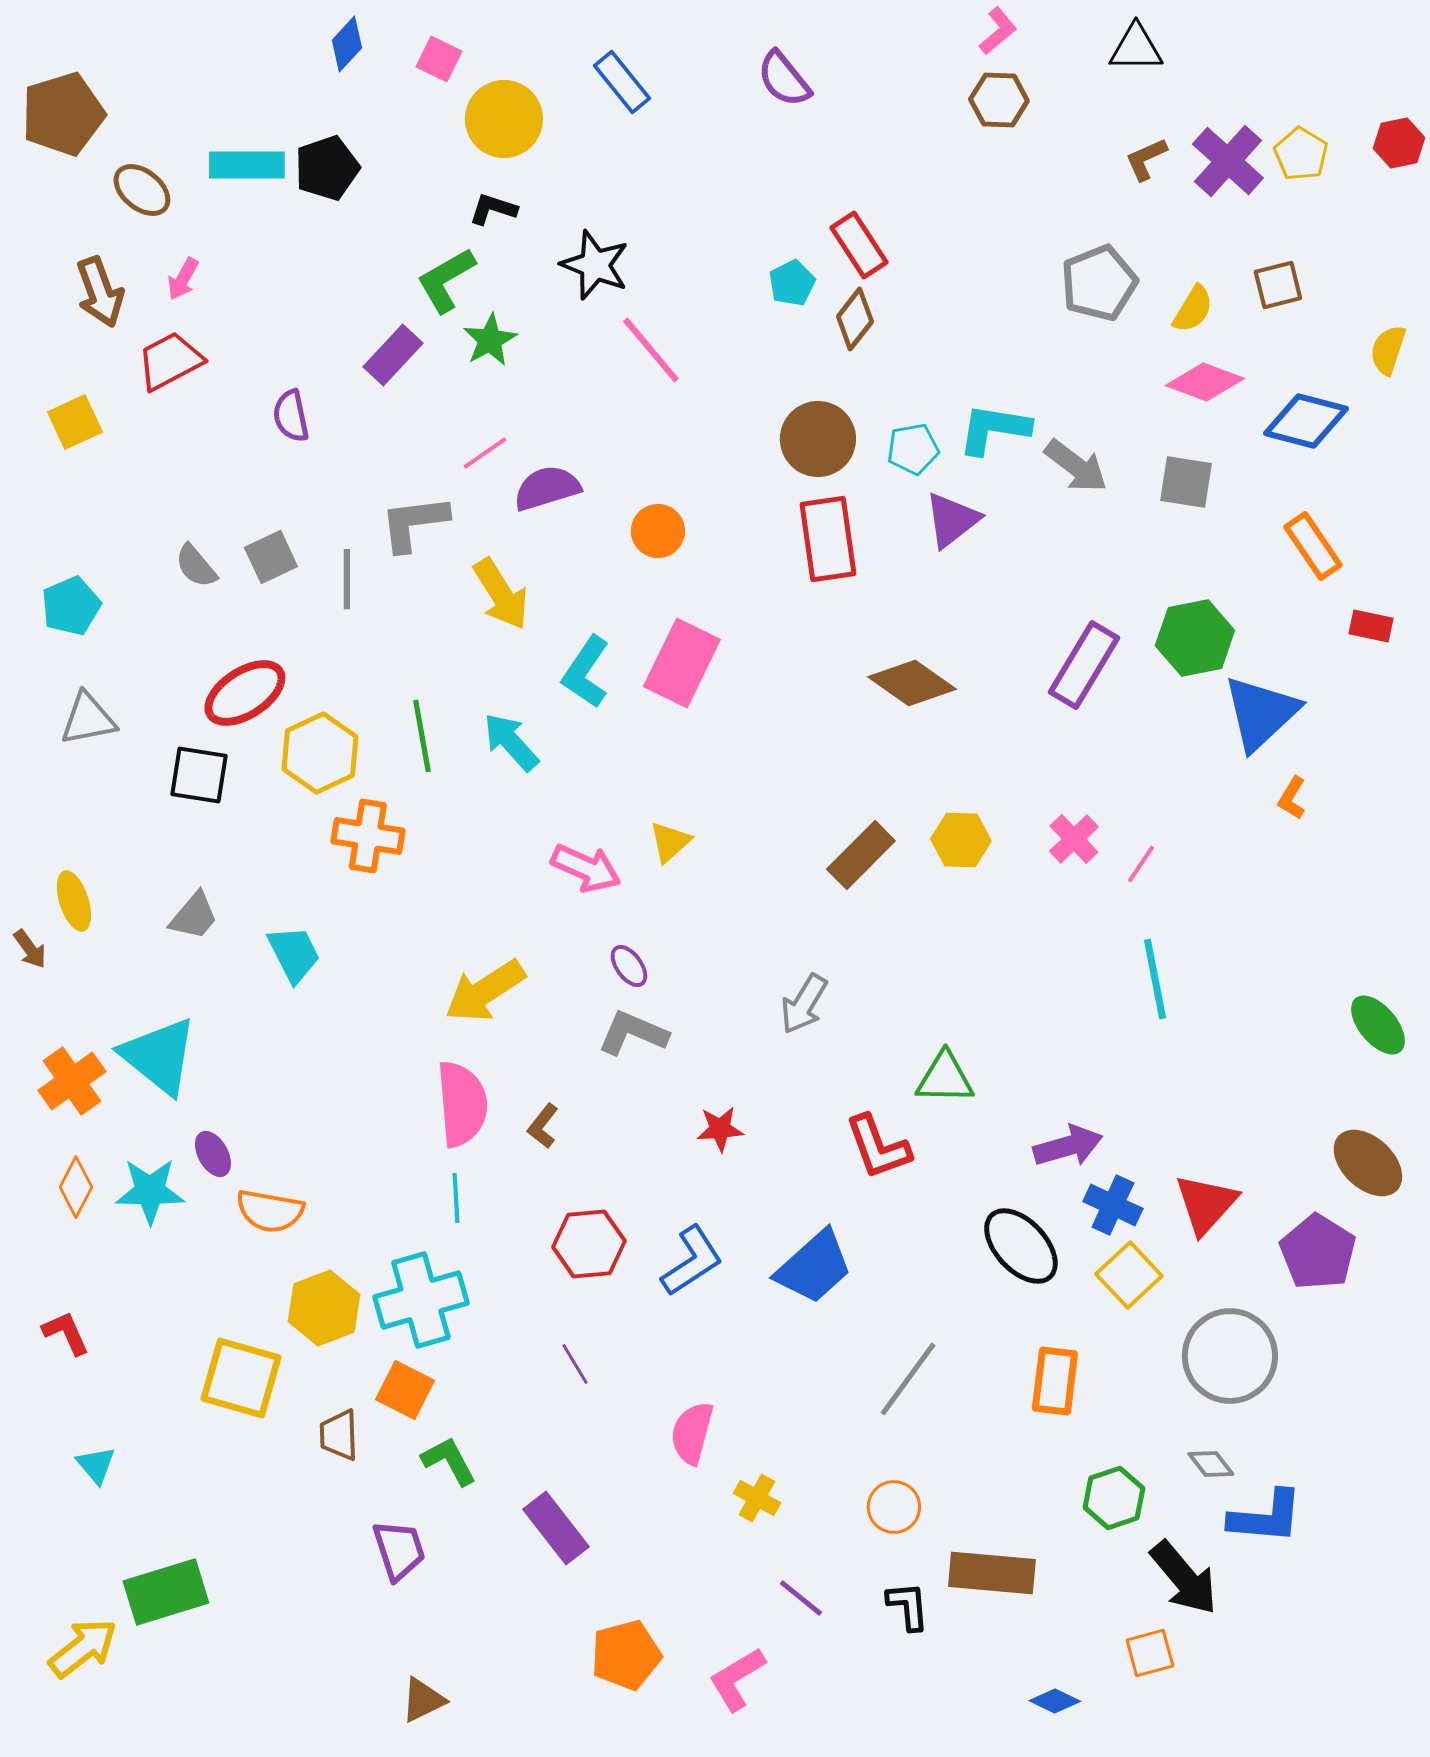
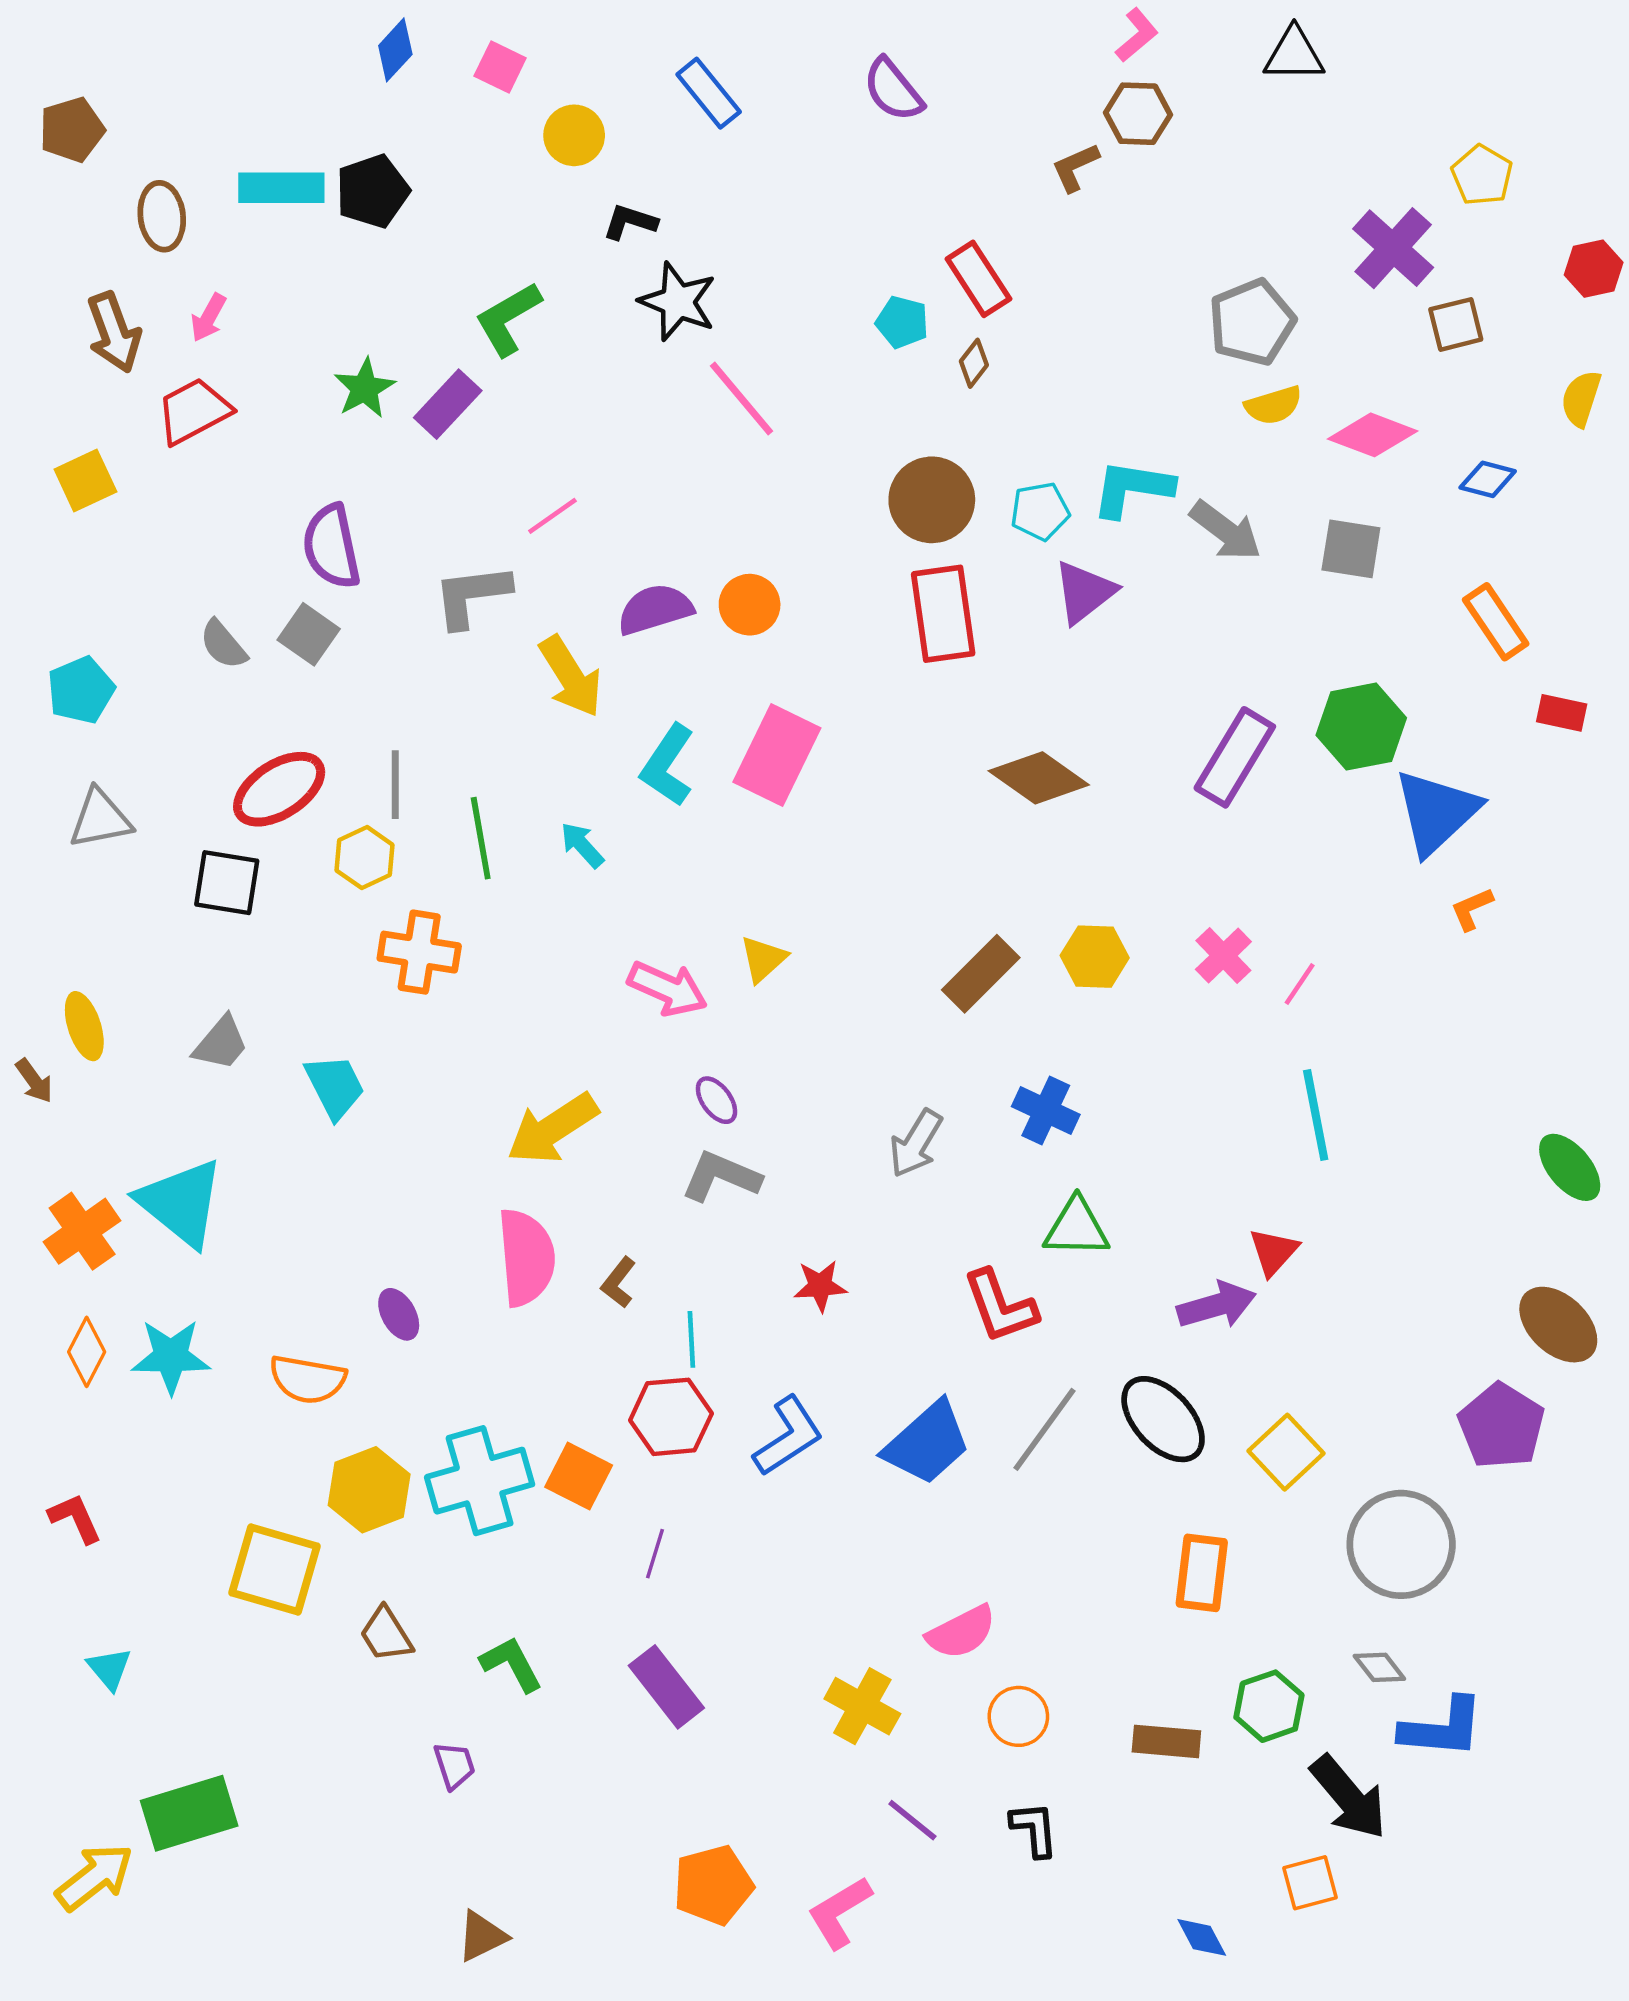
brown pentagon: (63, 114) -> (72, 130), size x0.7
yellow circle: (504, 119) -> (574, 135), size x0.7
red hexagon: (1399, 143) -> (1594, 269), moved
brown L-shape: (1146, 159) -> (1075, 167), moved
purple cross: (1228, 161) -> (1393, 248), moved
brown ellipse: (142, 190) -> (162, 216), turned 44
black L-shape: (493, 209) -> (630, 222), moved
cyan pentagon: (792, 283) -> (902, 322), turned -30
yellow semicircle: (1193, 309) -> (1274, 405), moved, turned 42
brown diamond: (855, 319) -> (974, 363), size x0.7
green star: (490, 340) -> (365, 388), moved
purple semicircle: (291, 416) -> (331, 547), moved, size x1.4
blue diamond: (1306, 421) -> (1488, 479), size x0.6
purple semicircle: (547, 488) -> (655, 609), moved
gray square: (271, 557) -> (309, 634), turned -30
gray line: (347, 579) -> (395, 785), moved
cyan arrow: (511, 742) -> (582, 845), size x0.7
yellow hexagon: (320, 753) -> (365, 858), size x0.7
orange L-shape: (1292, 798) -> (1472, 909), turned 36
purple ellipse: (213, 1154) -> (399, 1314), moved
cyan line: (456, 1198) -> (691, 1339), moved
red triangle: (1206, 1204) -> (1274, 1252), moved, size x0.7
blue cross: (1113, 1205) -> (1046, 1110), moved
purple line: (575, 1364) -> (655, 1554), turned 48
gray line: (908, 1379) -> (1045, 1429), moved
orange square: (405, 1390) -> (579, 1476), moved
pink semicircle: (692, 1433) -> (961, 1632), moved, turned -132
brown trapezoid: (339, 1435) -> (386, 1634), turned -30
yellow cross: (757, 1498) -> (862, 1706), size x1.4
purple rectangle: (556, 1528) -> (666, 1687), moved
purple trapezoid: (399, 1550) -> (454, 1765), size x0.7
brown rectangle: (992, 1573) -> (1166, 1741), moved, size x0.7
blue diamond: (1055, 1701) -> (1202, 1937), turned 36

